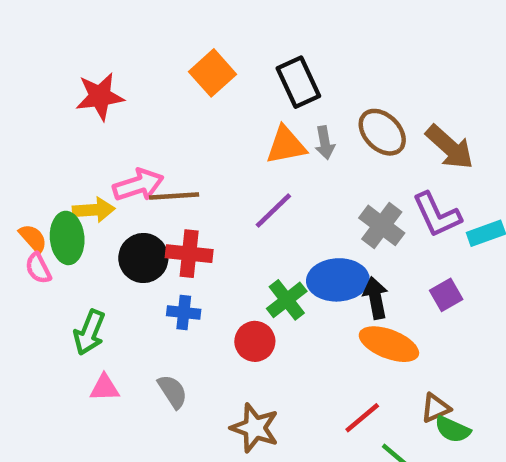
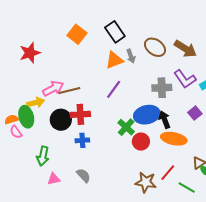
gray cross: (382, 225) -> (162, 88), turned -30
orange semicircle: (33, 238) -> (11, 119), turned -56
red circle: (255, 341) -> (141, 142), moved
brown star: (255, 428) -> (146, 182), moved

